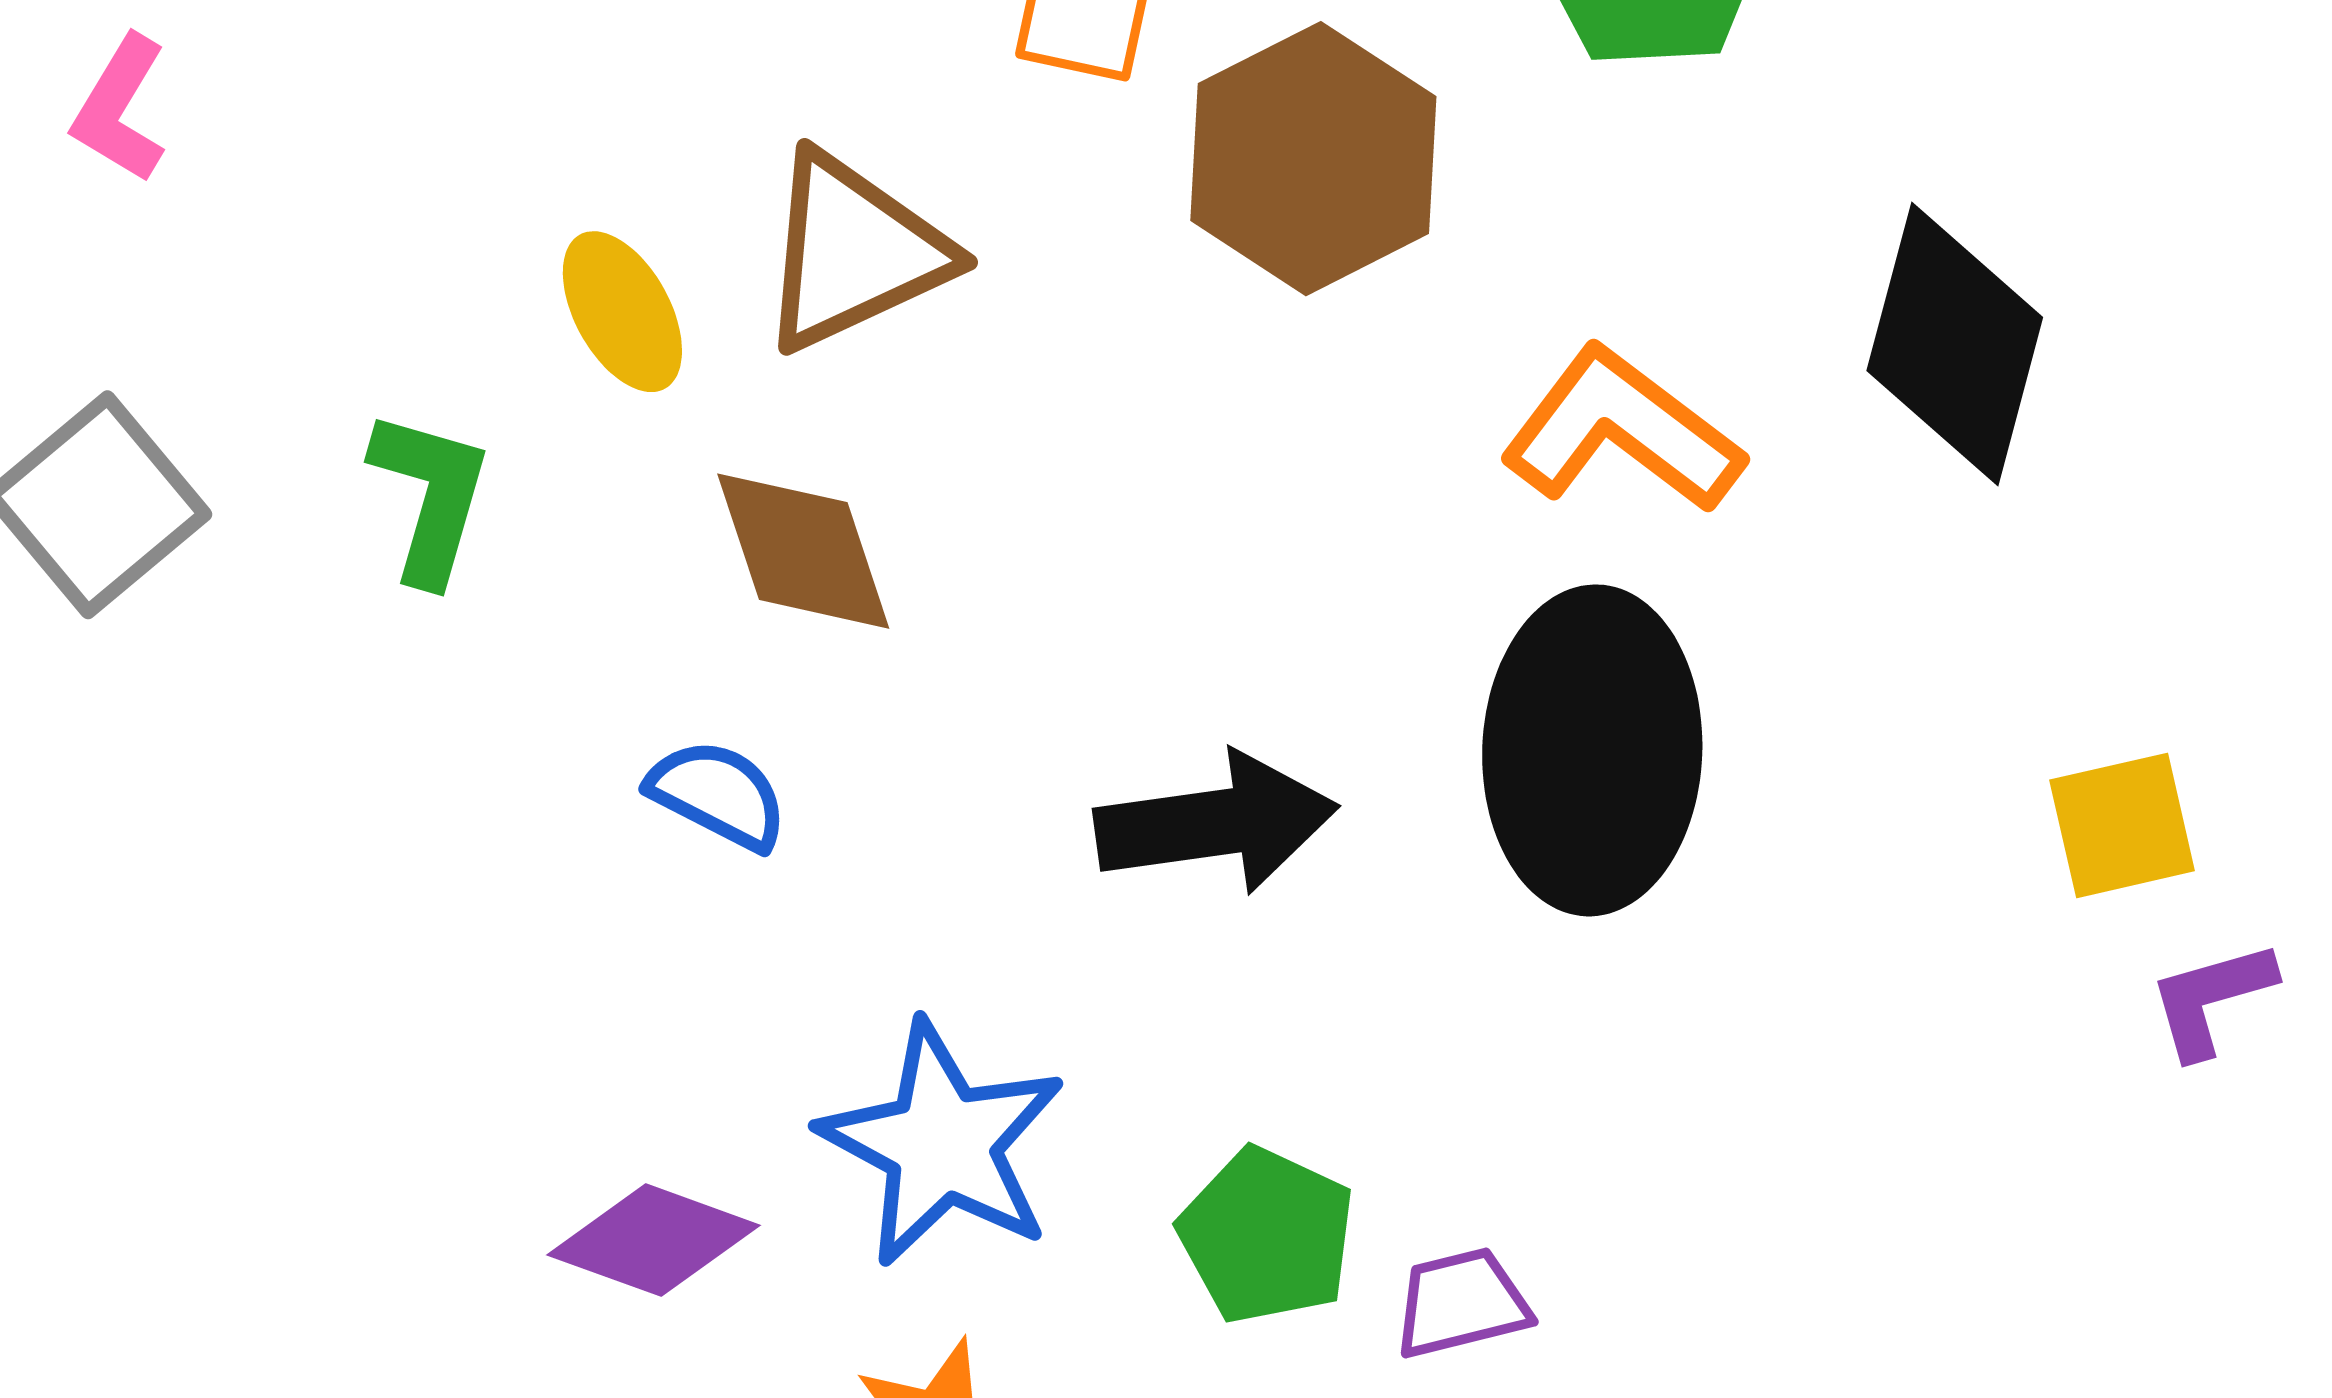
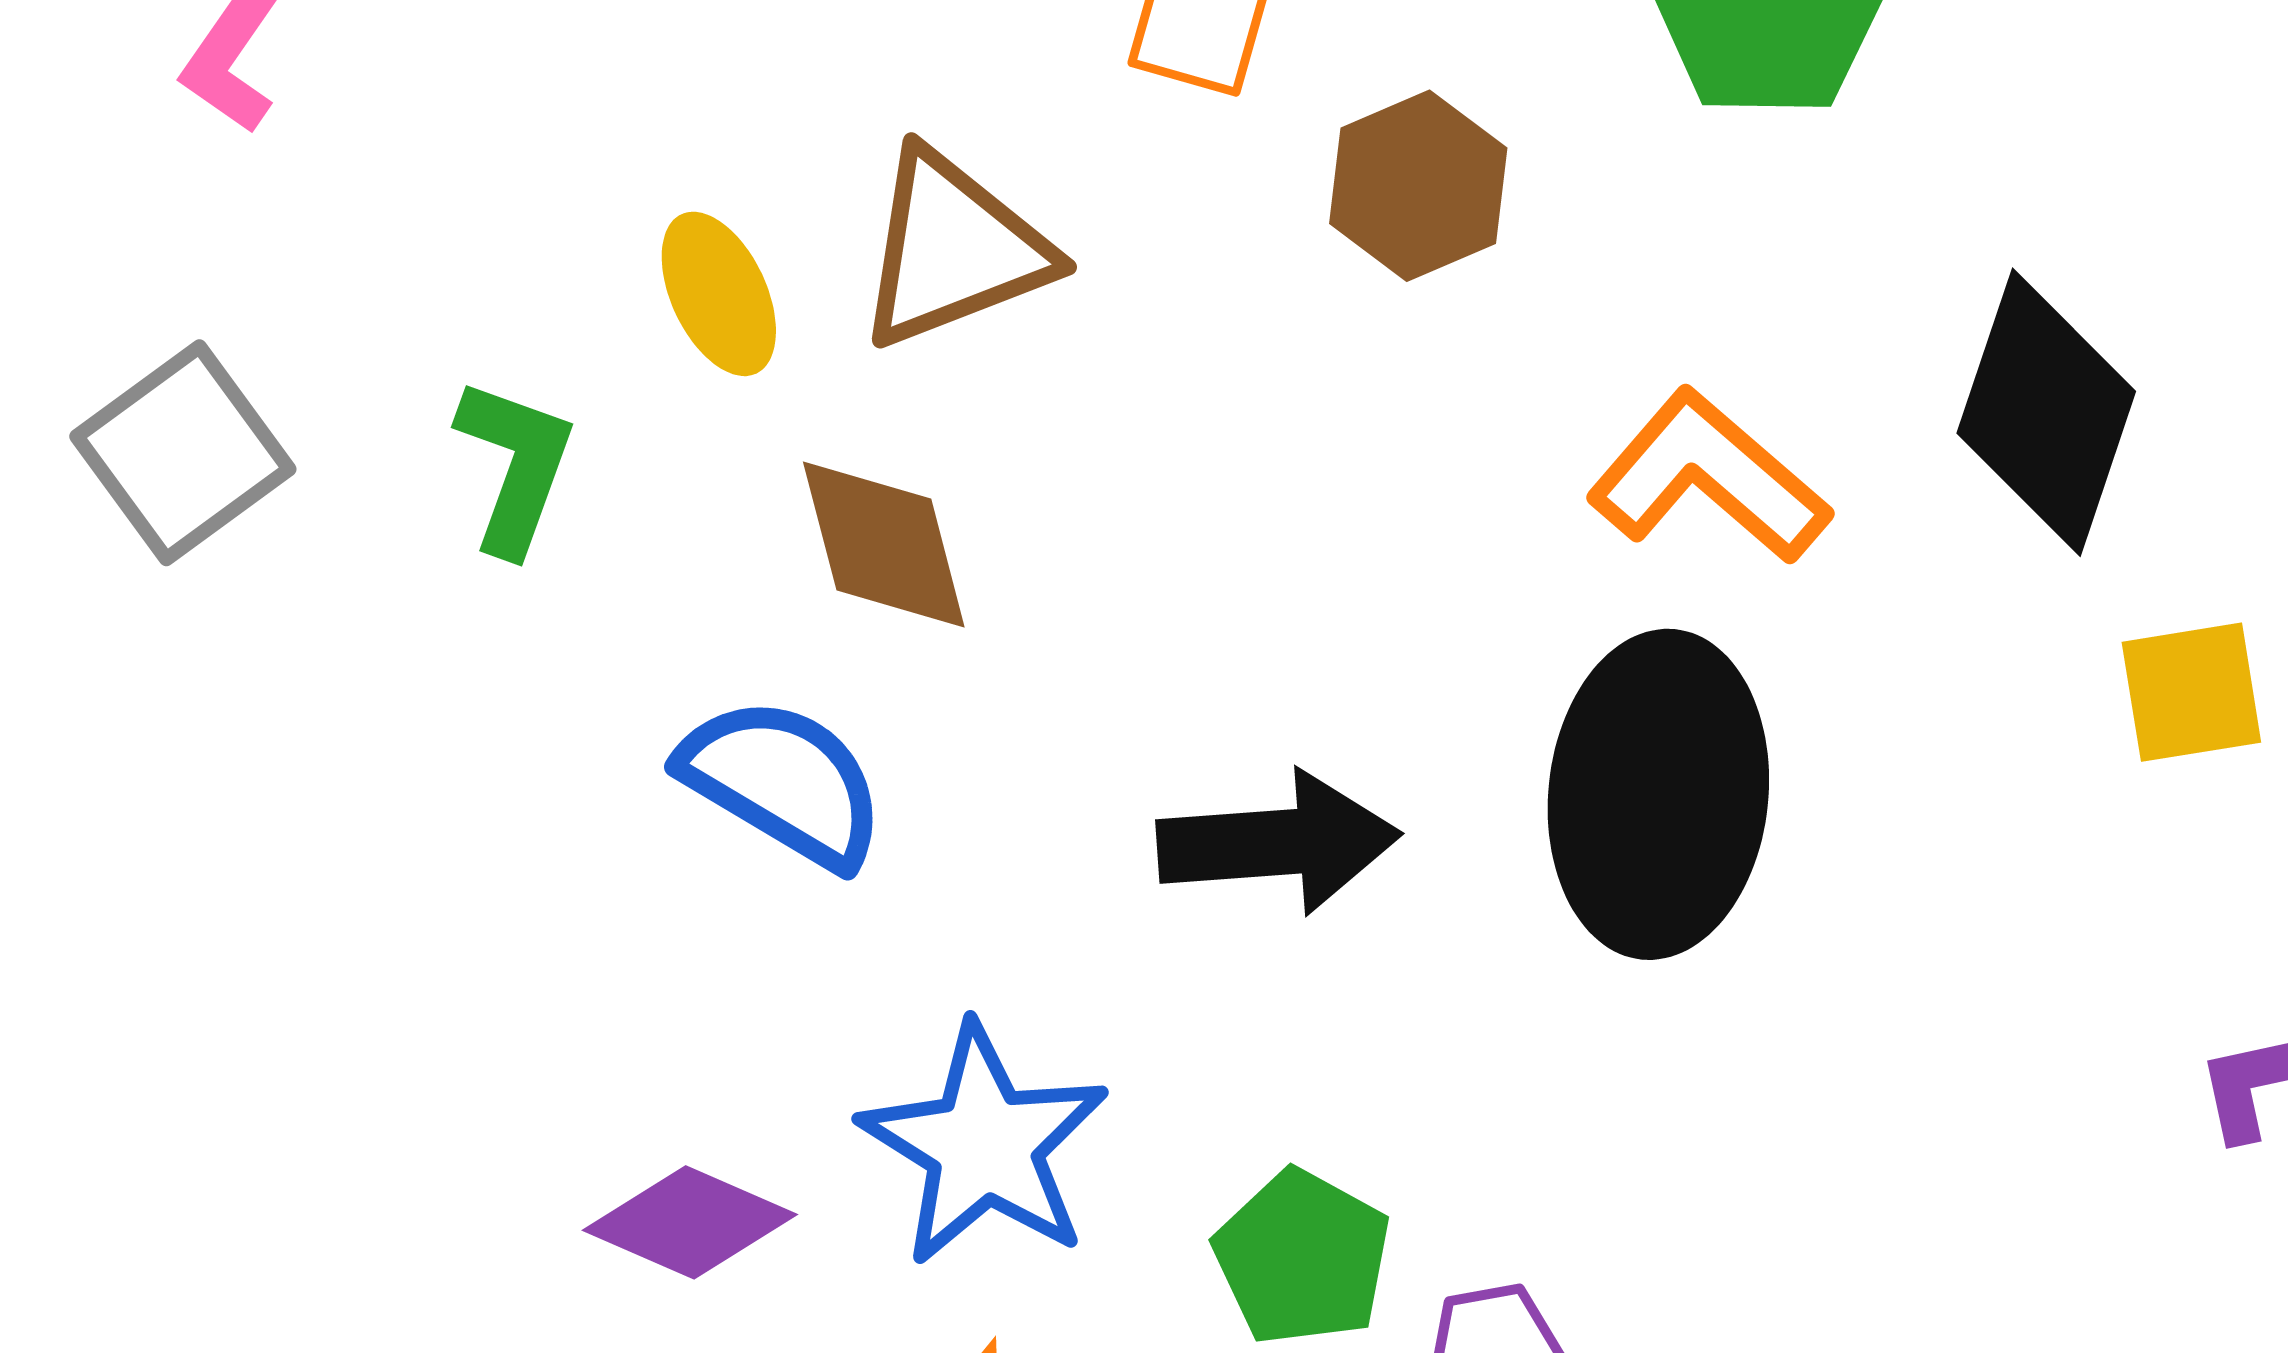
brown hexagon: (1313, 159) -> (1418, 186), size x0.7
blue semicircle: (718, 794) -> (783, 782), size x1.5
yellow square: (2122, 825) -> (2191, 692), moved

